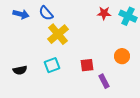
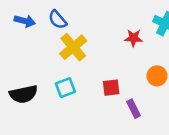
red star: (104, 13) -> (133, 38), moved
black semicircle: (20, 70) -> (24, 94), size x1.5

